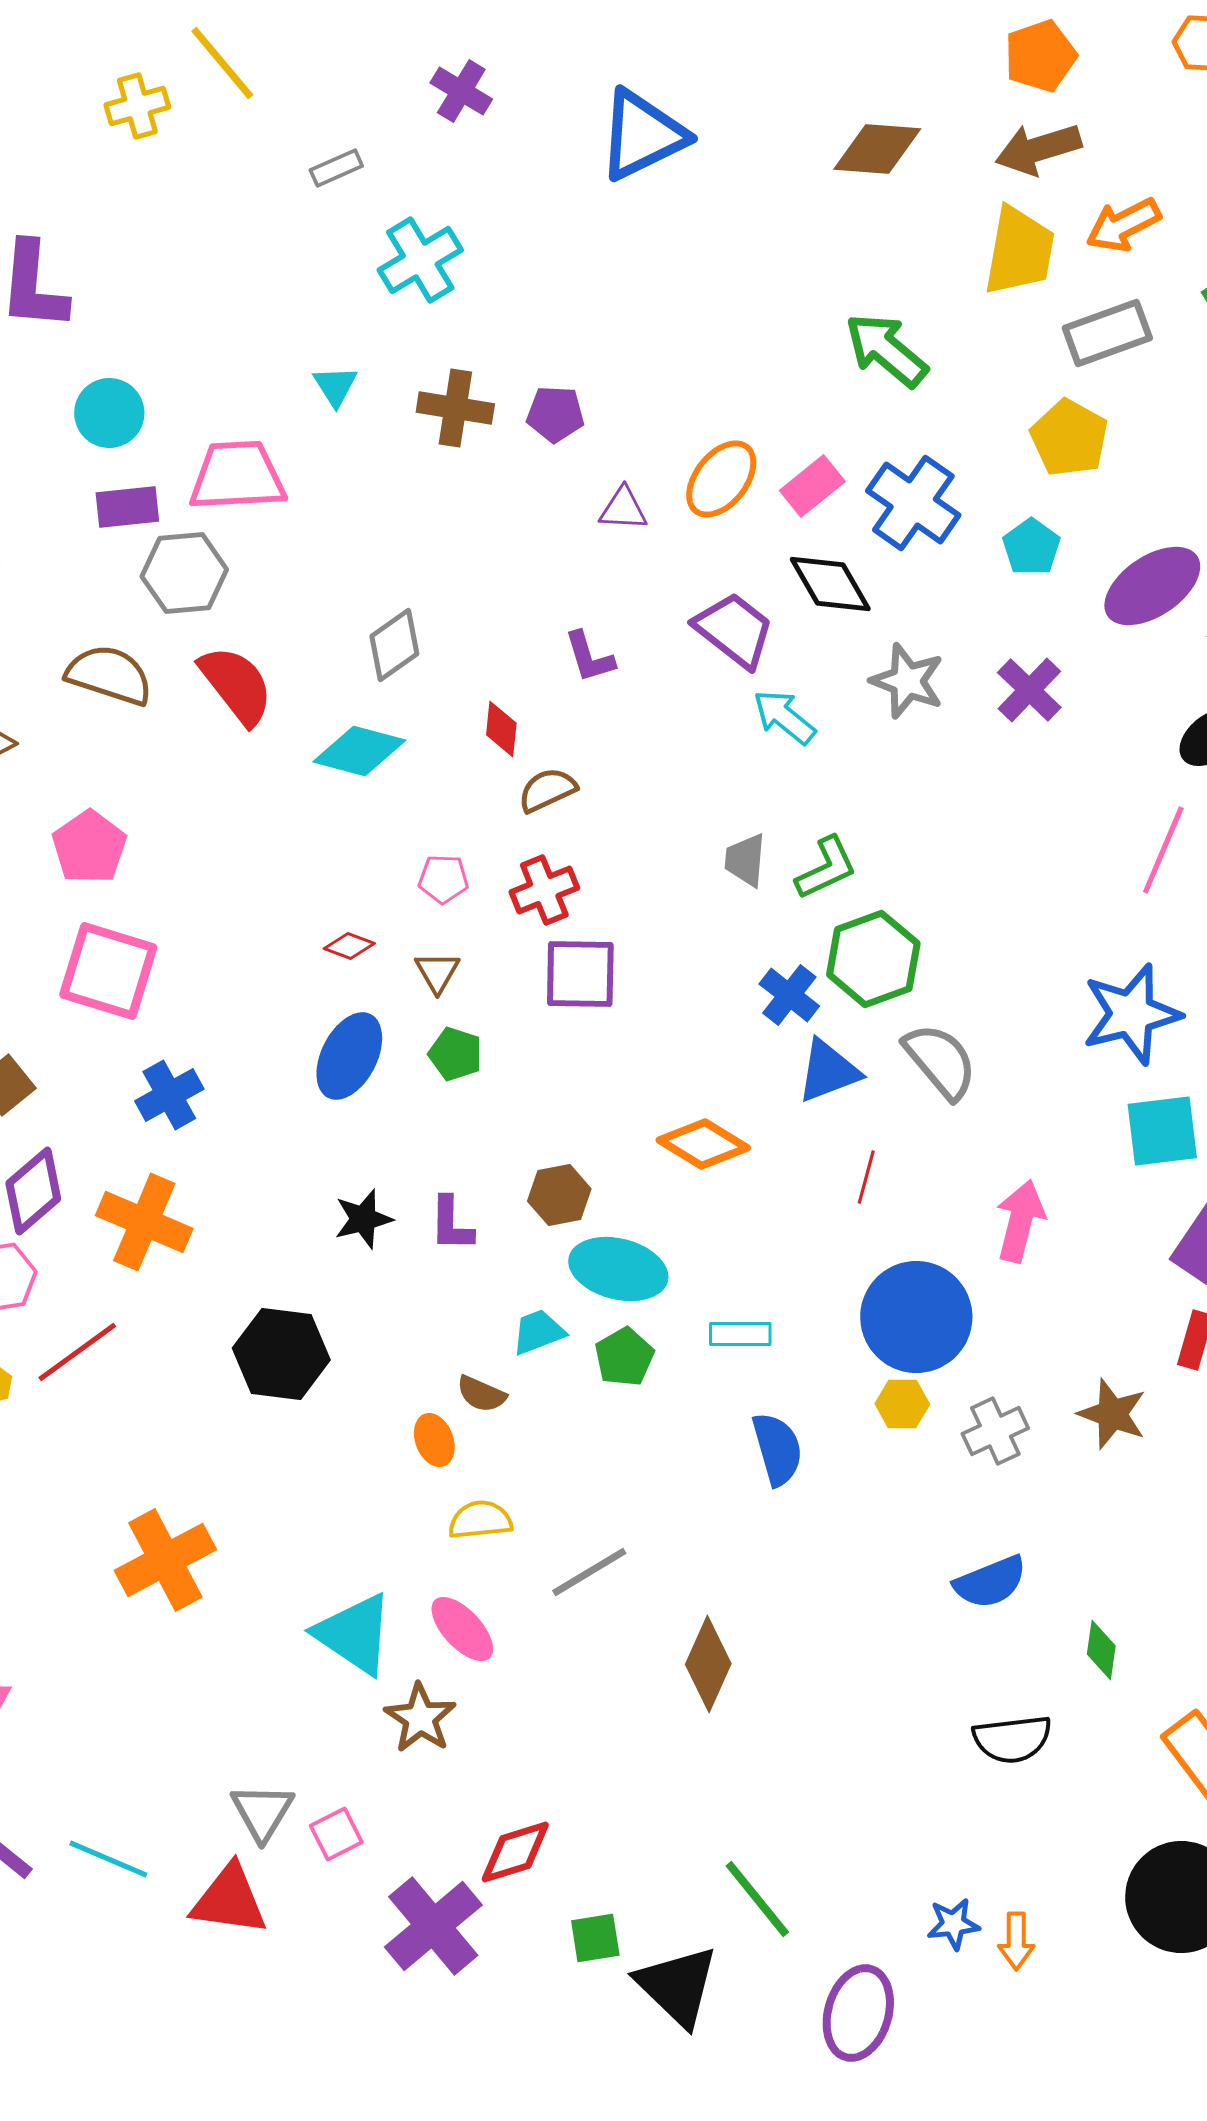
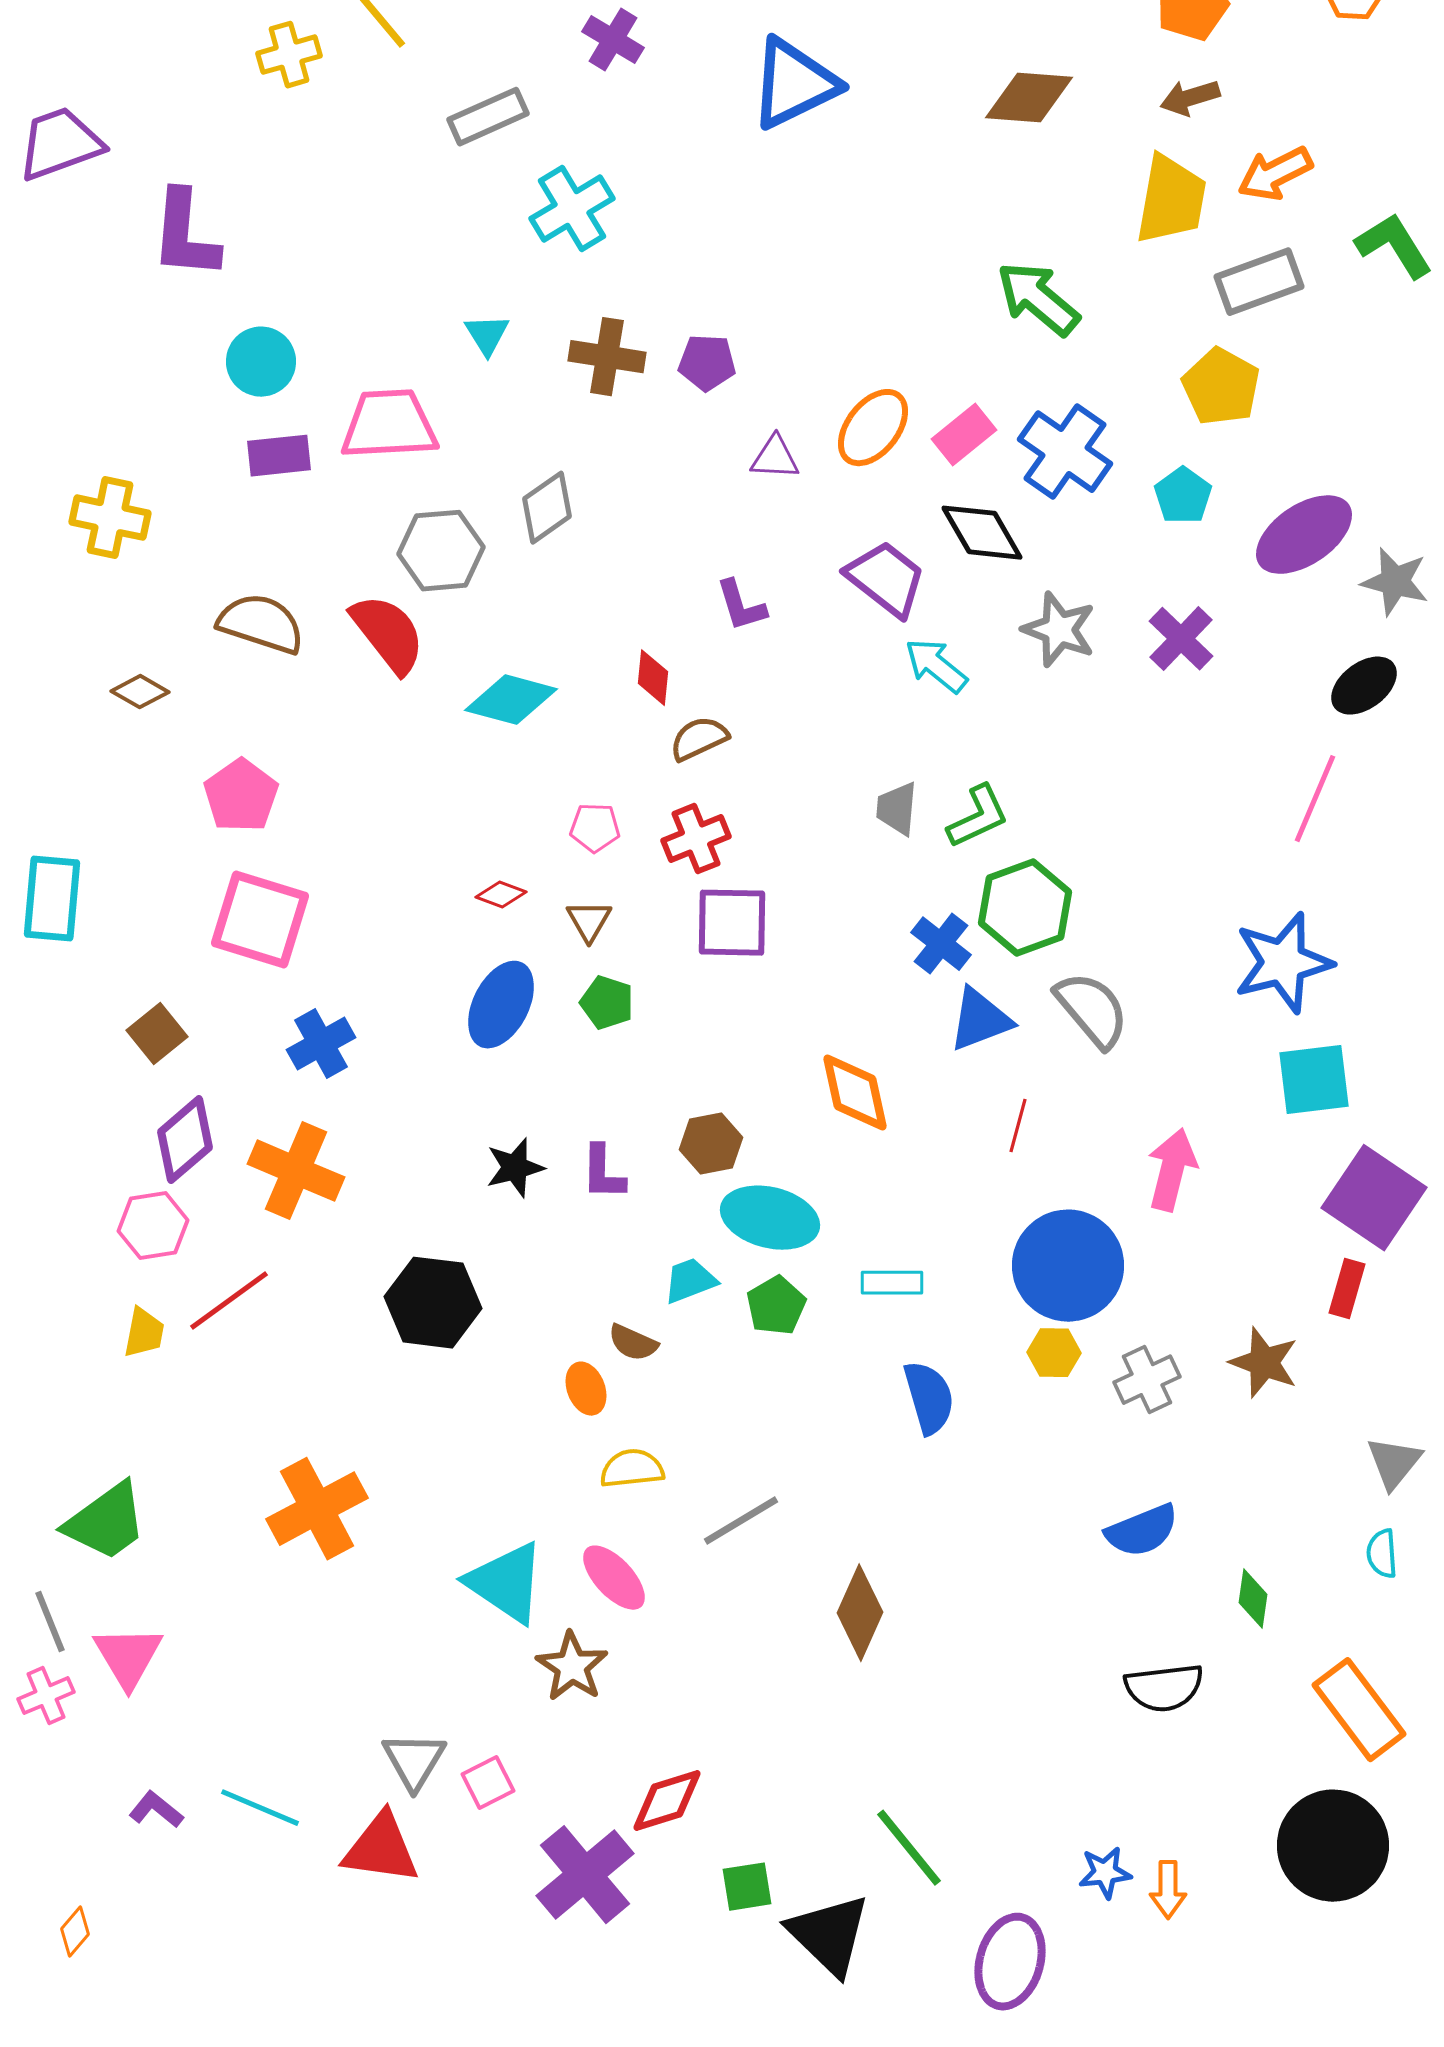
brown arrow: (1038, 149) -> (1190, 98), size x0.7
gray rectangle: (336, 168) -> (488, 117), size x1.5
gray hexagon: (184, 573) -> (441, 551), moved
gray diamond: (394, 645) -> (547, 508), moved
orange diamond: (703, 1144) -> (855, 1093), turned 46

